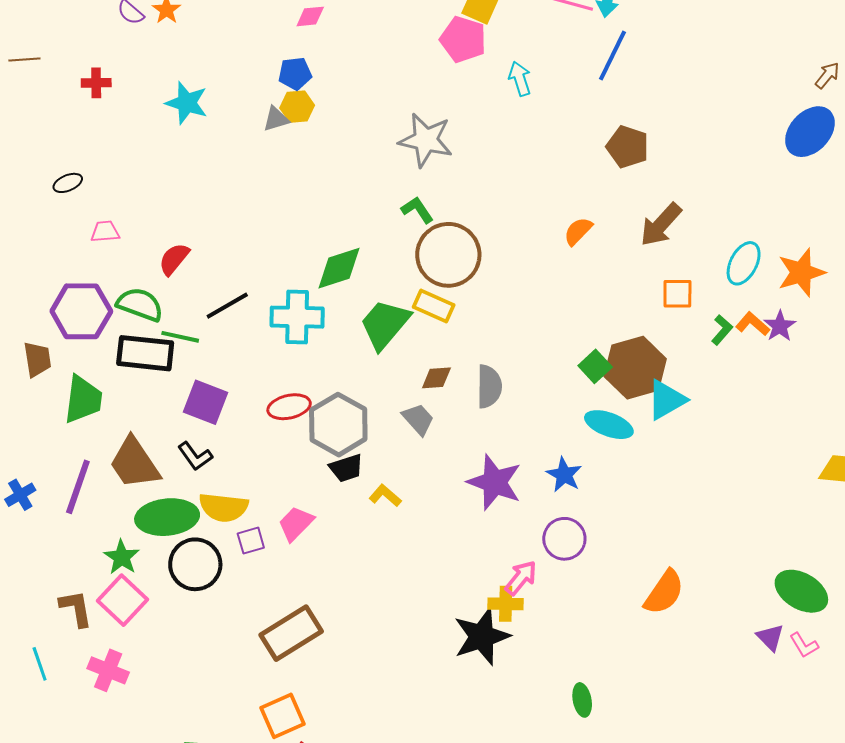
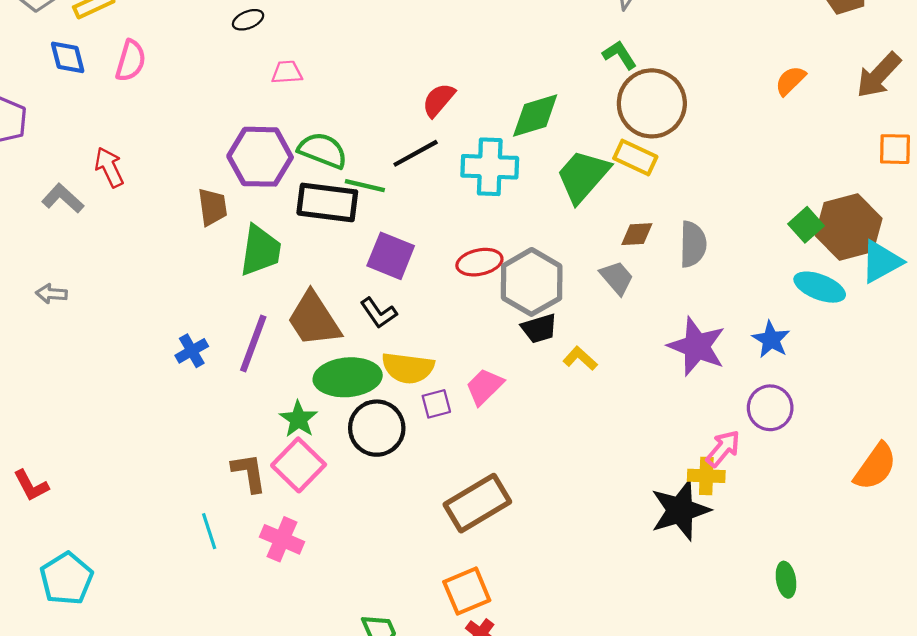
red semicircle: (174, 259) -> (439, 100), moved

